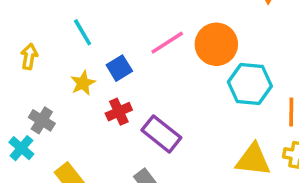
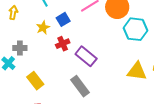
gray cross: (42, 120) -> (20, 48), turned -32

